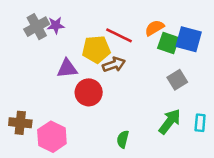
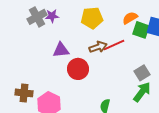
red line: (119, 35) -> (114, 45), moved, turned -50
yellow pentagon: (96, 49) -> (92, 18), moved
gray square: (177, 80) -> (142, 73), moved

